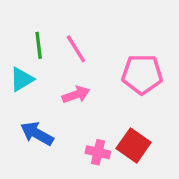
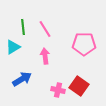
pink arrow: (76, 95) -> (45, 56), turned -77
blue arrow: (37, 134) -> (22, 79), turned 120

